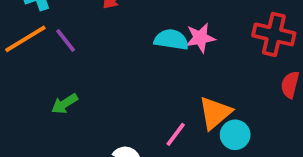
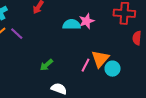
green arrow: (65, 104) -> (46, 65), moved
pink line: (176, 134) -> (85, 65), moved

